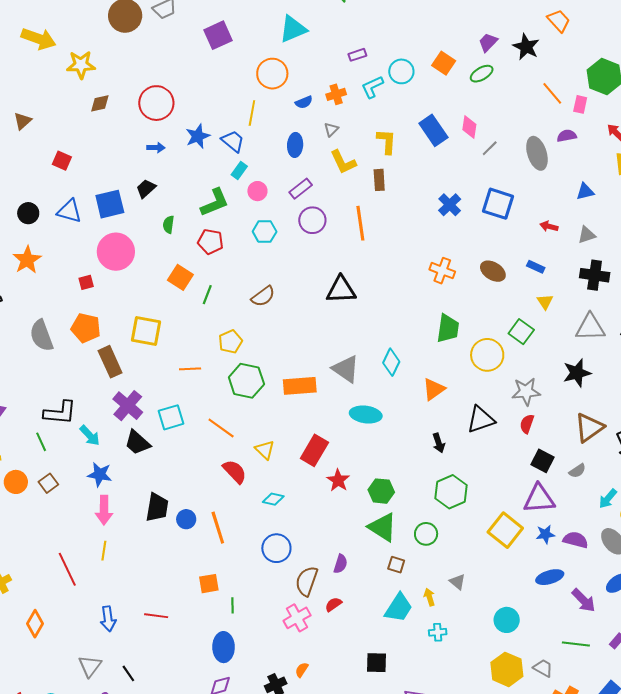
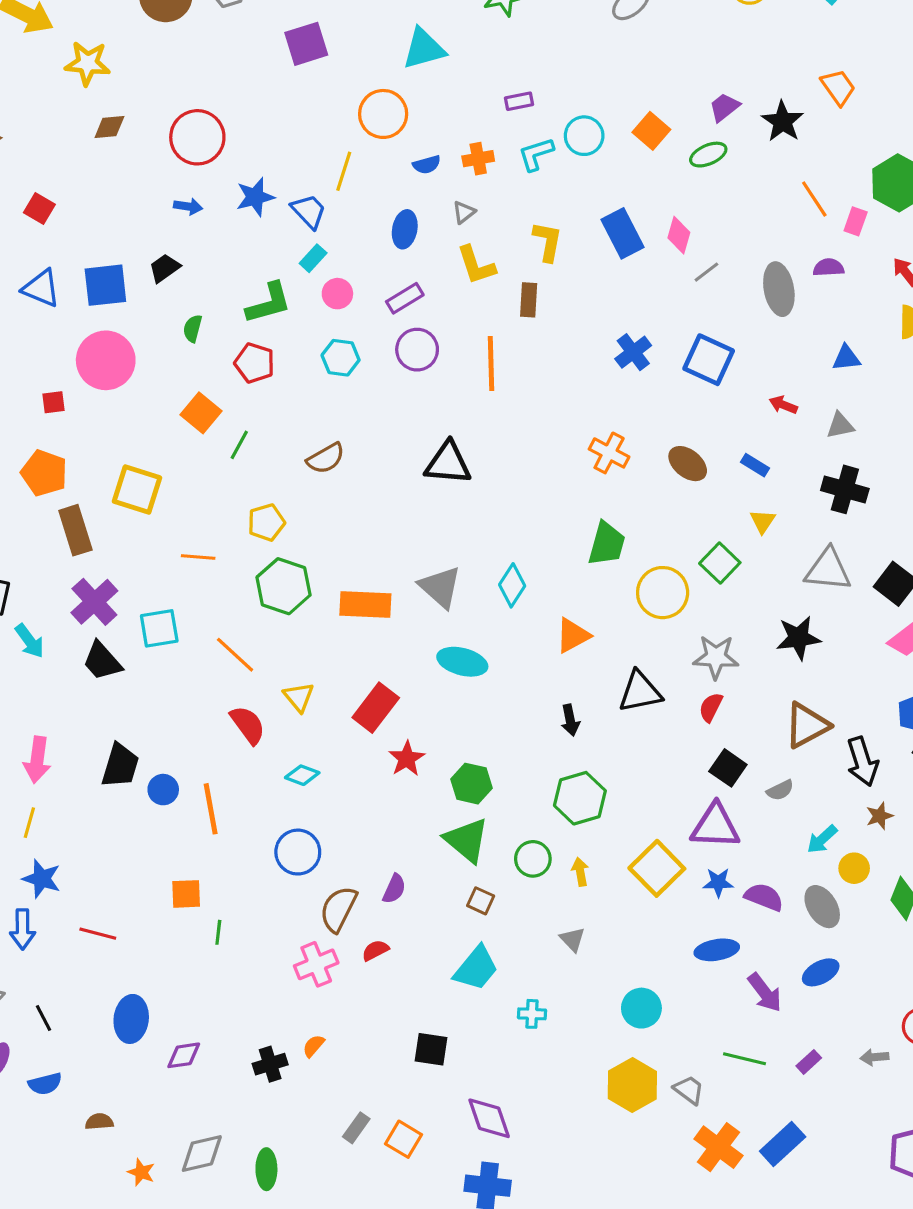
blue star: (100, 474) -> (42, 879), moved
yellow arrow: (429, 597) -> (580, 872), moved
blue ellipse: (224, 647) -> (131, 1019), moved

